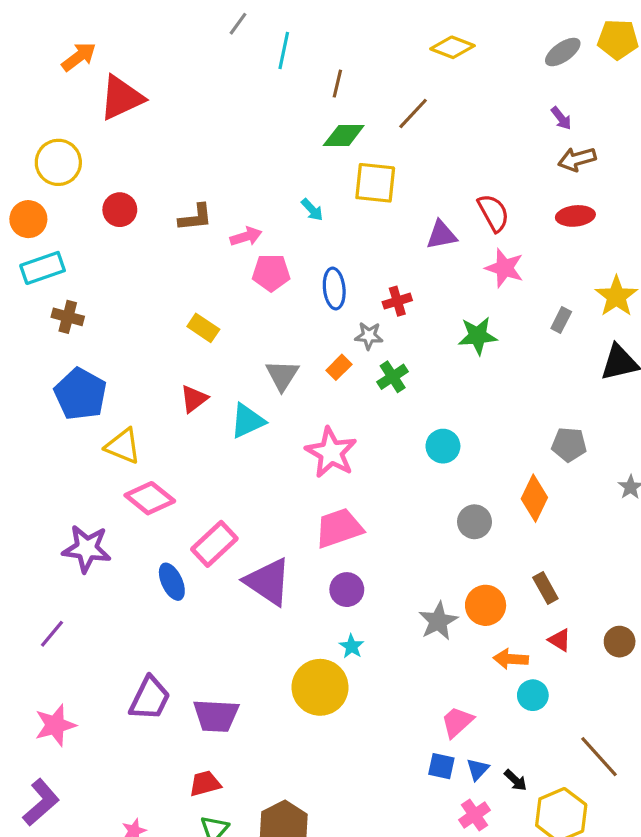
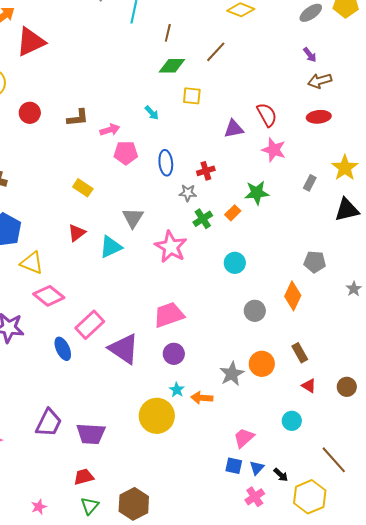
yellow square: (375, 183) -> (192, 96), size x0.7
orange rectangle: (339, 367) -> (233, 213), moved
pink star: (331, 452) -> (171, 247), moved
orange arrow: (511, 659) -> (202, 398), moved

